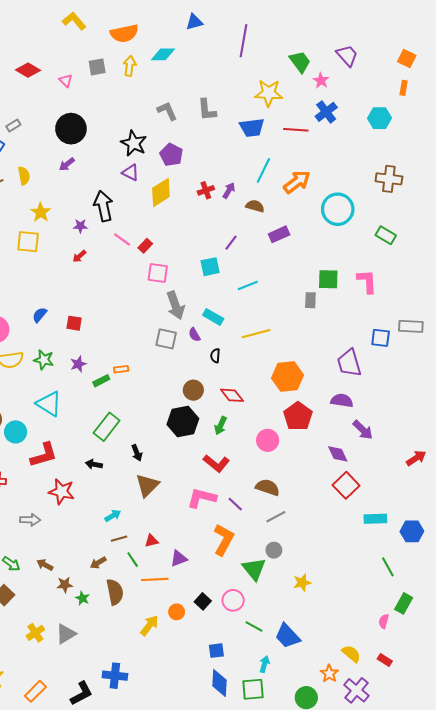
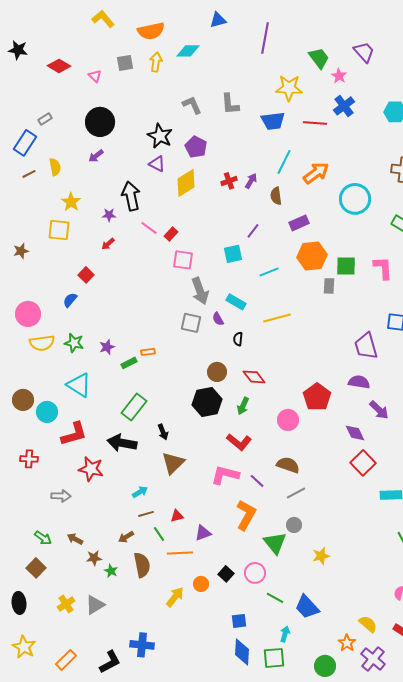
brown semicircle: (255, 206) -> (276, 196), turned -114
red square: (74, 323) -> (86, 275), moved, turned 35
orange hexagon: (287, 377) -> (312, 256), moved
black arrow: (94, 464) -> (122, 443), size x1.8

